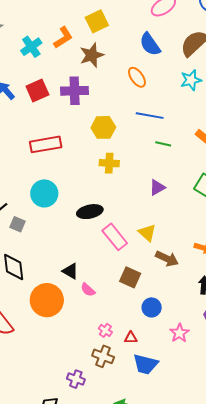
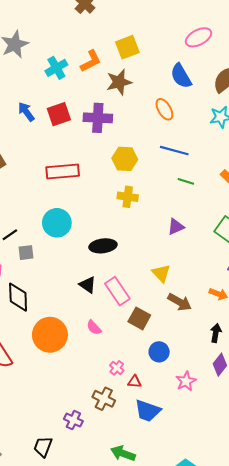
gray square: (17, 224) -> (26, 253), turned -35
pink rectangle: (115, 237) -> (117, 291), moved
black triangle: (70, 271) -> (88, 285), moved
pink cross: (105, 330) -> (117, 368), moved

